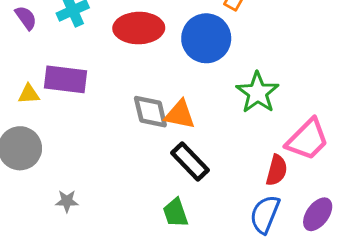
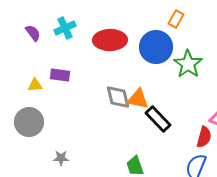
purple rectangle: (65, 79) -> (60, 75), size x0.7
green star: (258, 93) -> (188, 64), moved
black rectangle: (190, 161) -> (158, 119), moved

